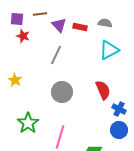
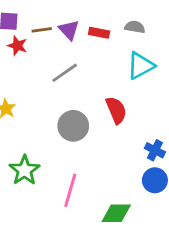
brown line: (40, 14) -> (42, 30), moved
gray line: (56, 55) -> (65, 73), turned 30
red semicircle: (103, 90) -> (116, 110), moved

